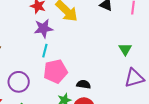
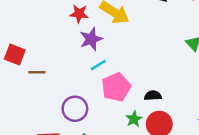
cyan line: (45, 51) -> (98, 65), turned 56

